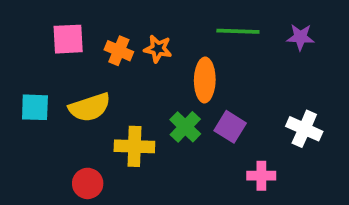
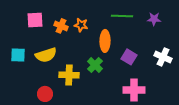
purple square: (230, 127) -> (129, 57), moved
white cross: (304, 129) -> (163, 57), moved
pink cross: (261, 176) -> (134, 90), size x1.5

